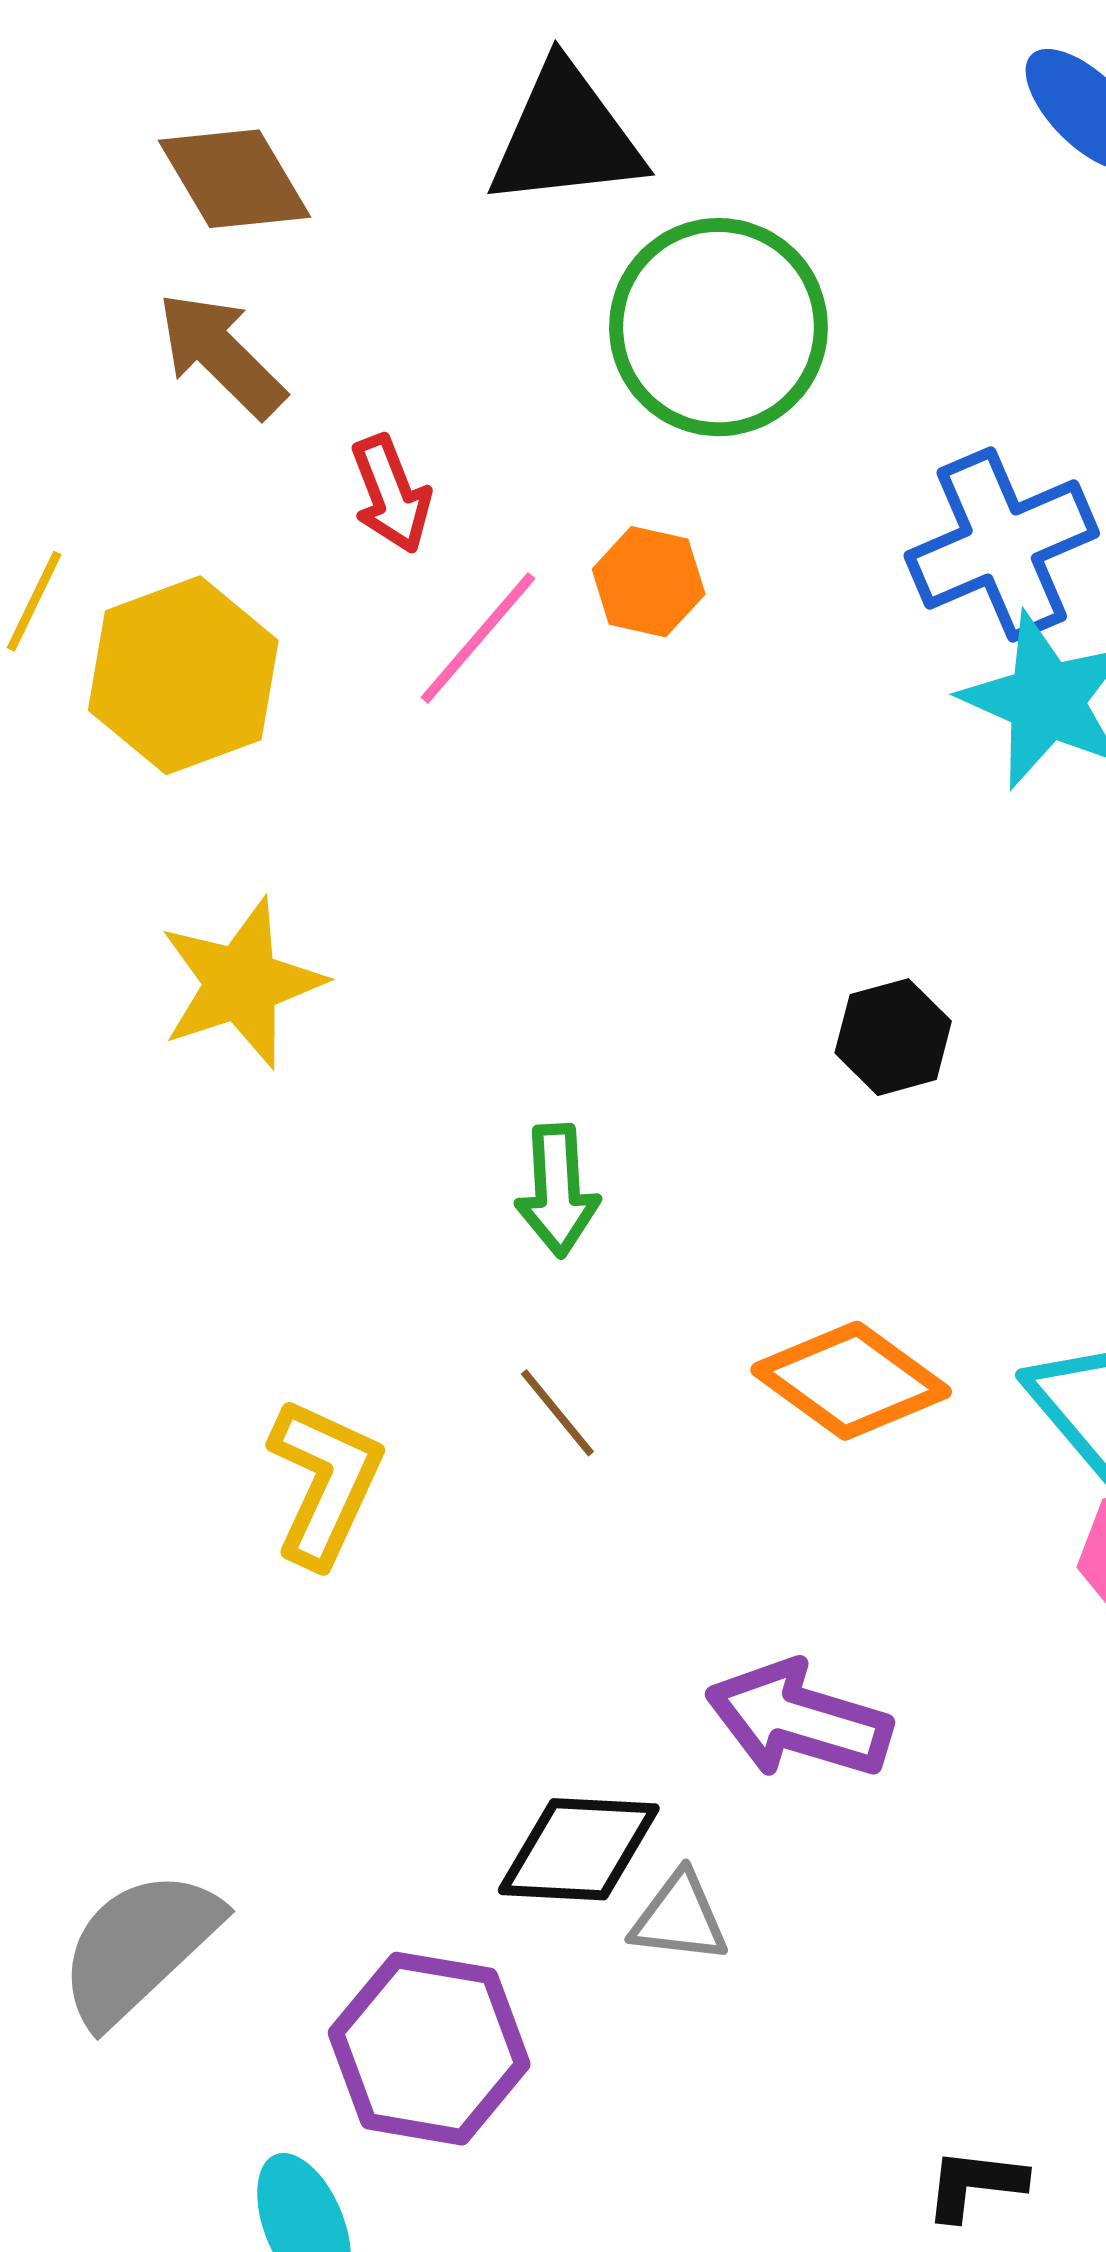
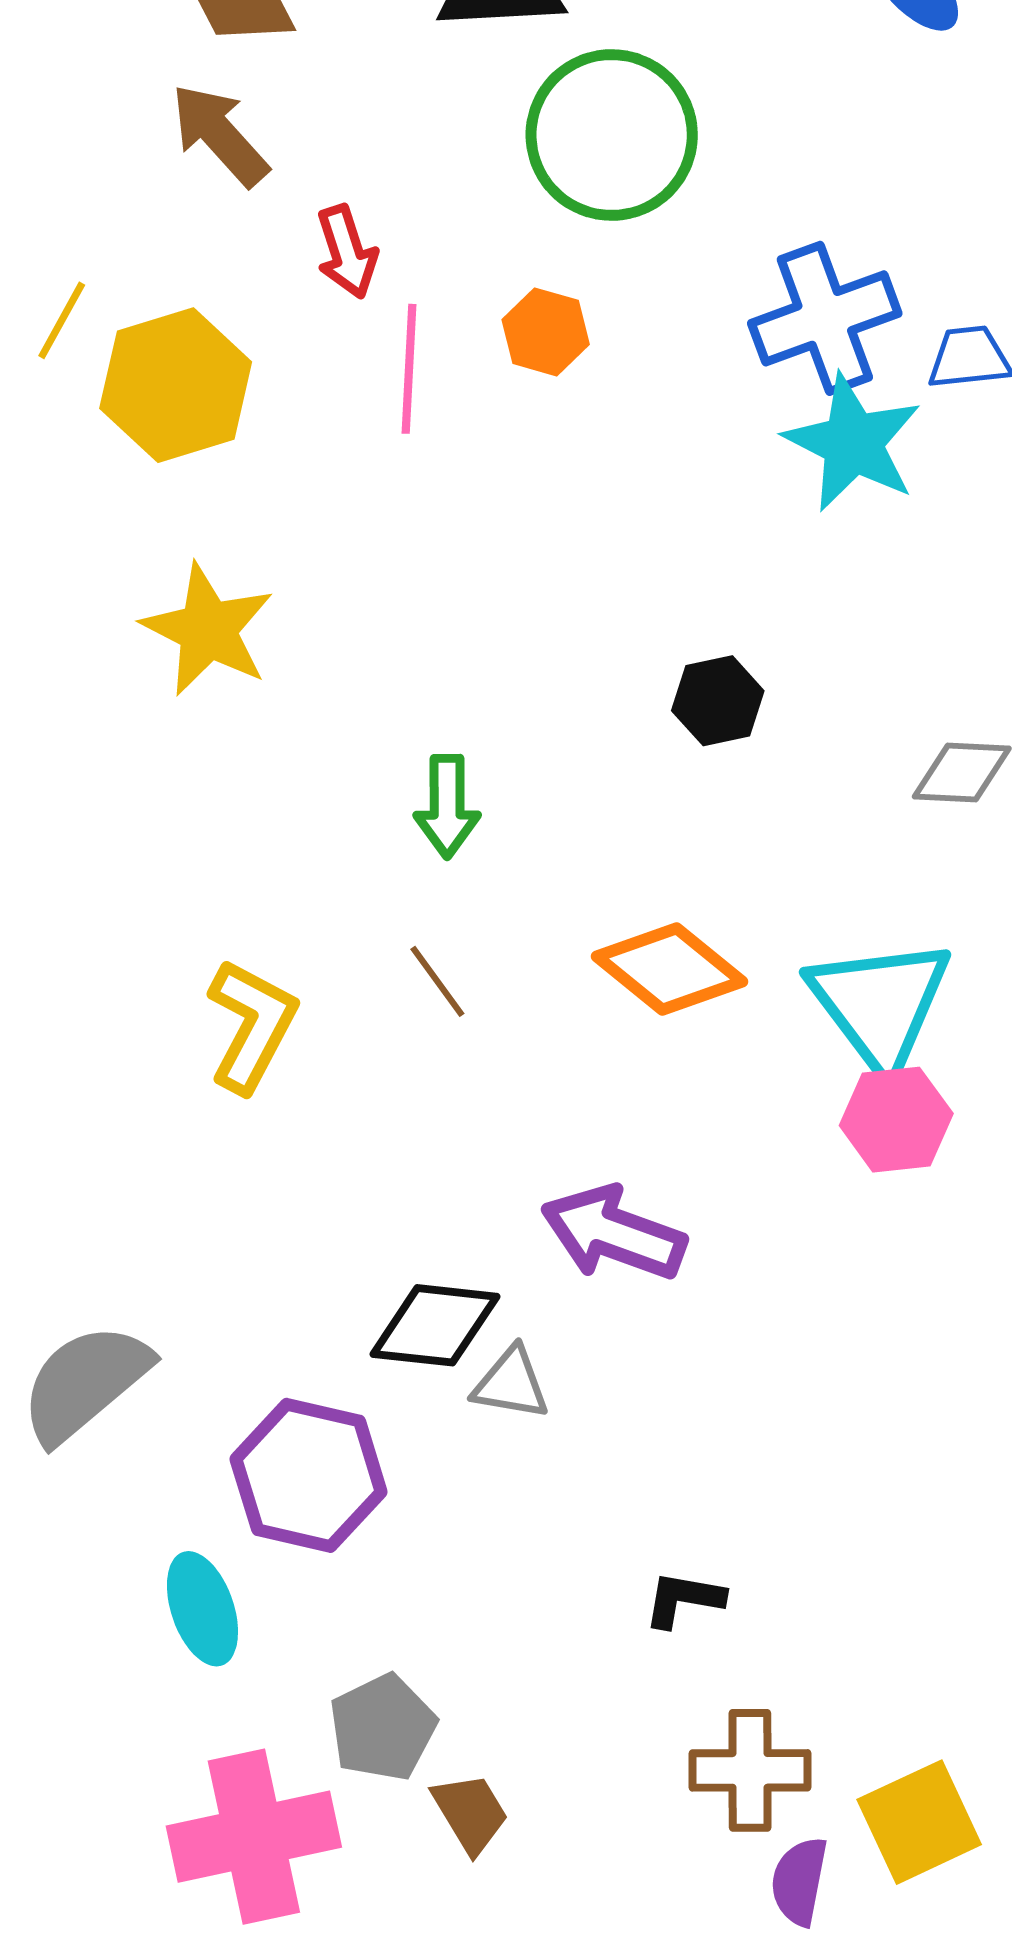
pink line: (478, 638) -> (409, 369), turned -41
yellow star: (241, 983) -> (208, 630), turned -30
black L-shape: (975, 2184) -> (684, 1599), moved

